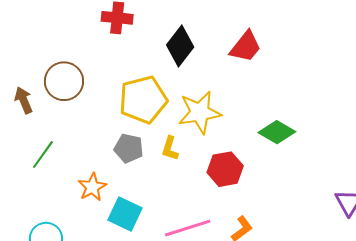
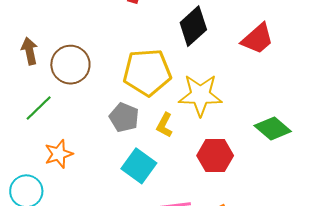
brown circle: (64, 81) -> (70, 65), moved
orange star: (92, 187) -> (59, 154), moved
cyan square: (125, 214) -> (139, 166), moved

